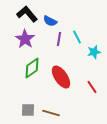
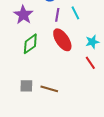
cyan star: (94, 52) -> (92, 42), moved
red ellipse: (61, 77) -> (62, 40), moved

